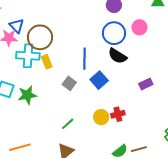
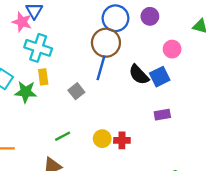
blue circle: (114, 33) -> (115, 18), moved
brown circle: (40, 37) -> (106, 43), moved
yellow rectangle: (47, 62) -> (43, 77), moved
blue square: (99, 80) -> (160, 77), moved

